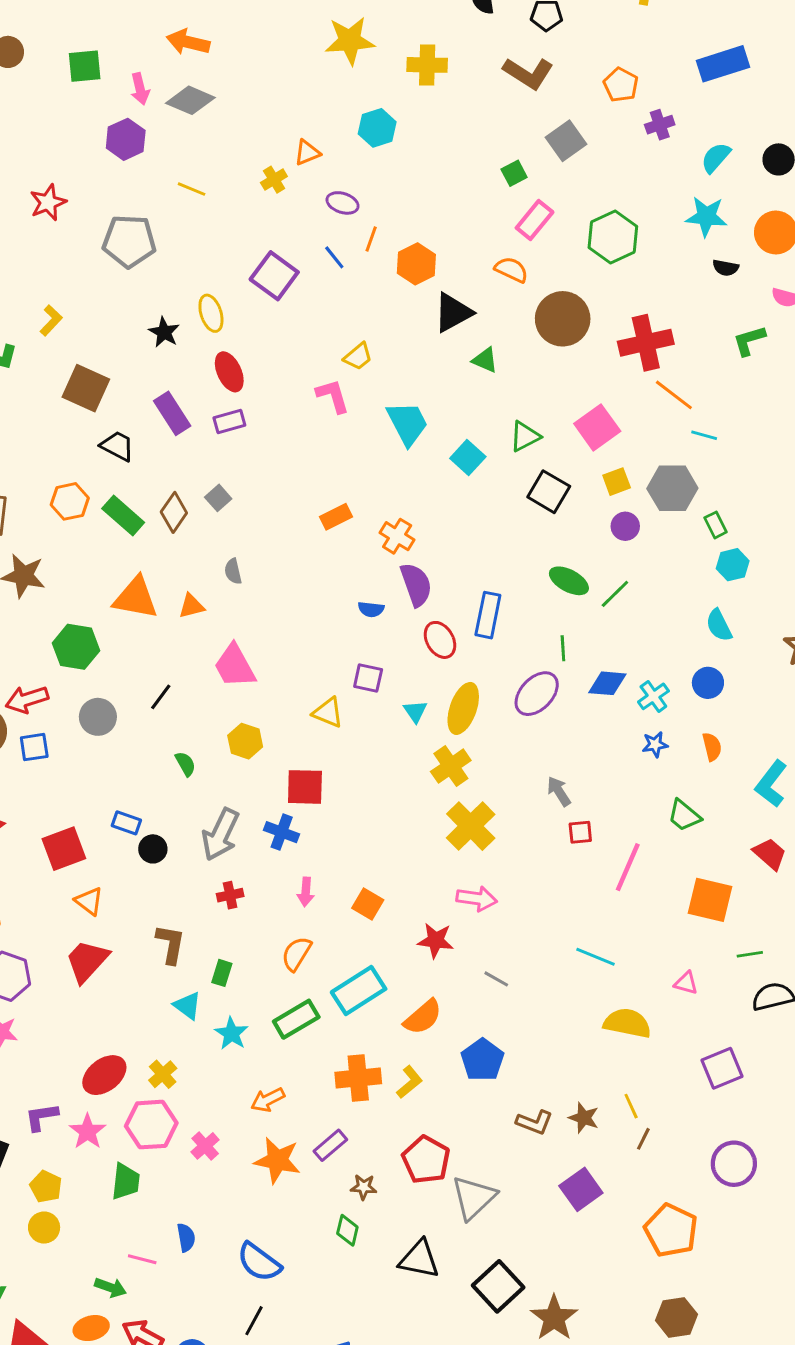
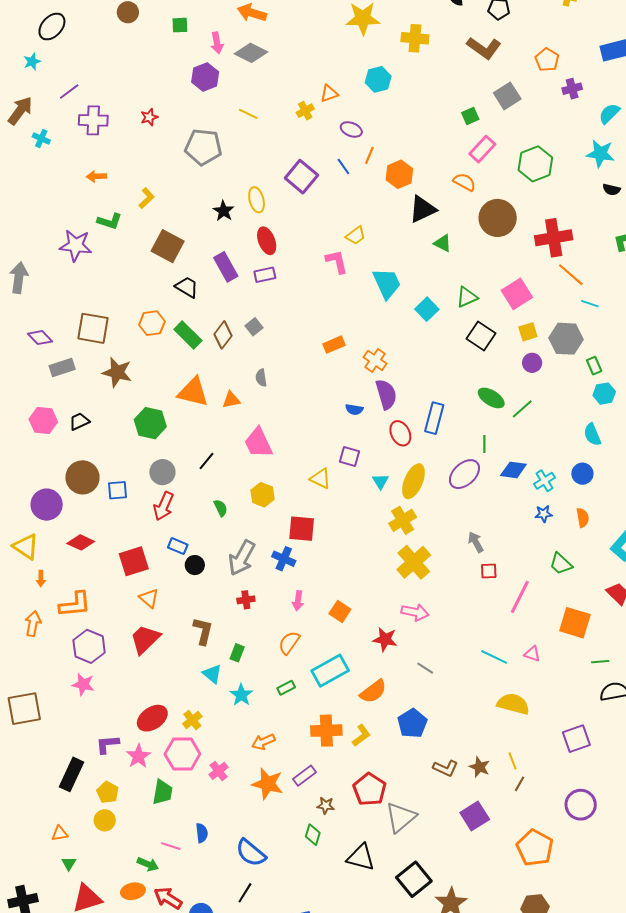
green square: (85, 66) -> (180, 25), size x0.7
red star: (48, 203) -> (149, 117), size x0.7
red arrow: (27, 699) -> (164, 506), moved, turned -52
pink triangle: (686, 983) -> (532, 654), moved
green rectangle: (296, 1019) -> (286, 688), size x0.6

